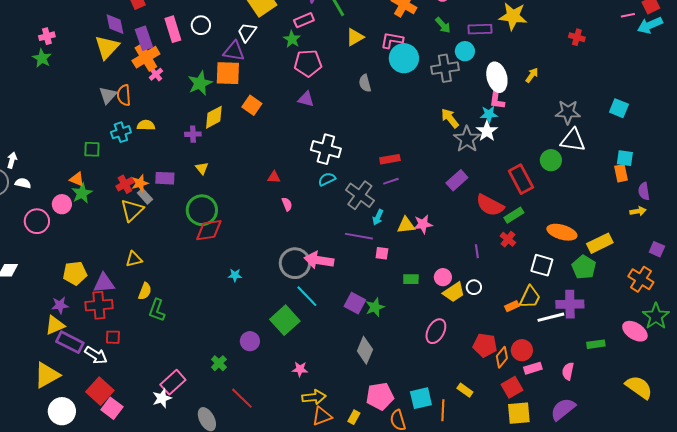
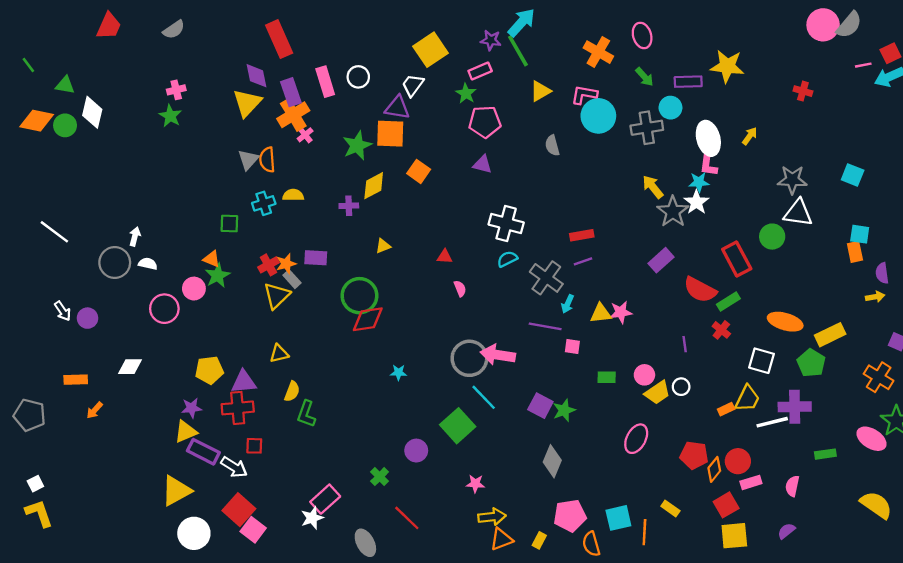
yellow triangle: (202, 168) -> (383, 246), moved, turned 48
purple semicircle: (563, 409) -> (786, 531), size x0.6

